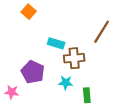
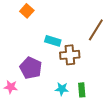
cyan star: (66, 83) -> (62, 89), moved

